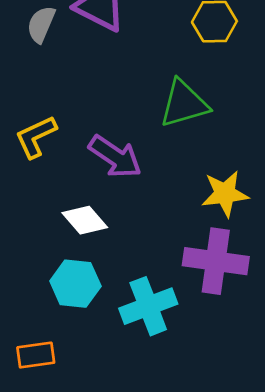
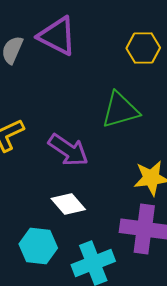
white diamond: (85, 220) -> (68, 204), moved

